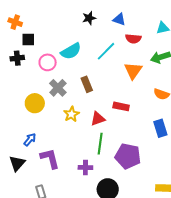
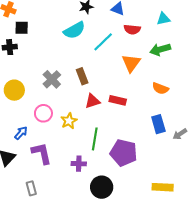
cyan semicircle: (71, 51) -> (74, 30), moved
pink circle: (48, 62) -> (43, 113), moved
yellow circle: (35, 103) -> (14, 90), moved
yellow star: (71, 114) -> (69, 121), moved
red triangle: (98, 119) -> (92, 101), moved

